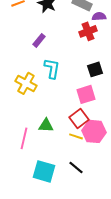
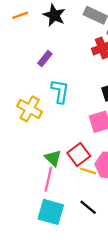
red square: (79, 118) -> (79, 155), moved
green triangle: (46, 125) -> (53, 158), turned 42
pink line: (24, 138) -> (48, 179), moved

